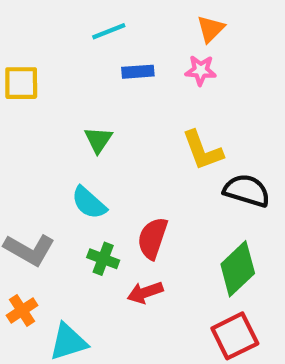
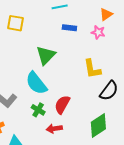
green triangle: (98, 140) -> (46, 55), size x1.5
black semicircle: (247, 191) -> (109, 91), turned 100
cyan semicircle: (89, 203) -> (36, 83), size x1.4

